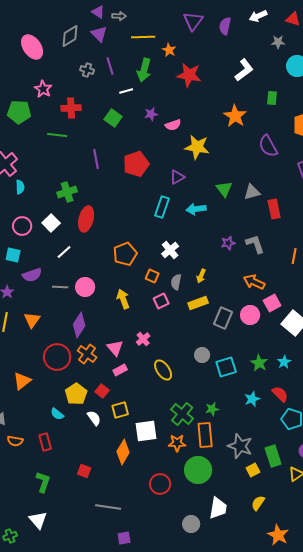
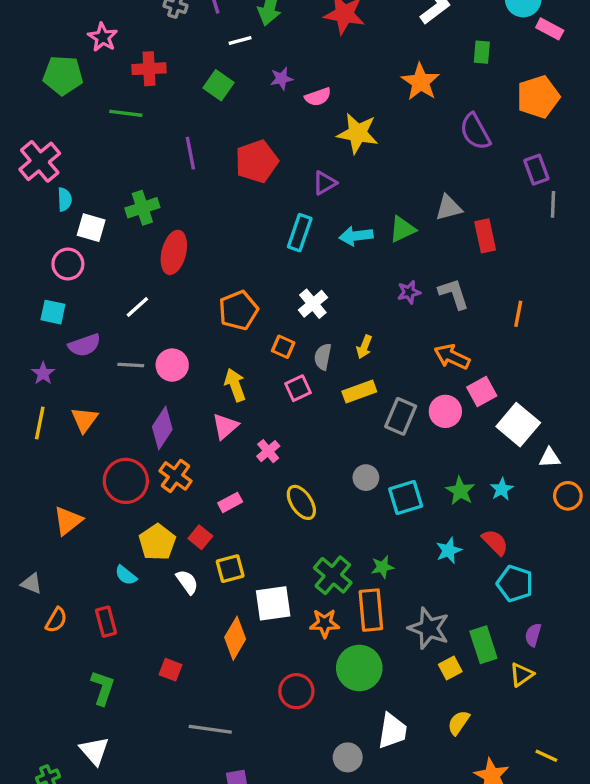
green triangle: (224, 189) -> (402, 229), moved, turned 42
white square: (51, 223) -> (91, 228), moved, turned -30
pink triangle: (115, 348) -> (225, 426), moved, turned 30
orange semicircle: (15, 441) -> (56, 620), turned -70

